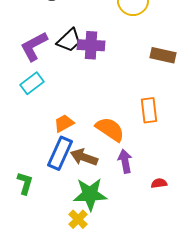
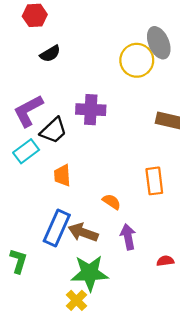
black trapezoid: (69, 40) -> (53, 130), moved
orange trapezoid: (64, 123) -> (62, 175), moved, turned -65
orange semicircle: (110, 129) -> (112, 202), size x0.6

